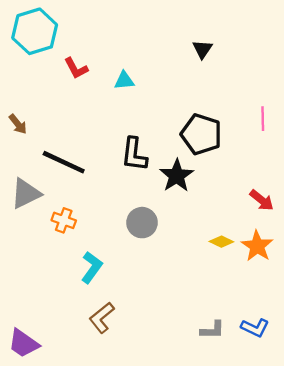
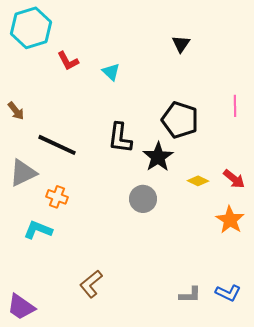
cyan triangle: (124, 81) -> (111, 72), turned 48
gray circle: (142, 223) -> (143, 199), moved
yellow diamond: (221, 242) -> (198, 181), moved
cyan L-shape: (92, 267) -> (38, 230), moved, turned -104

